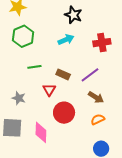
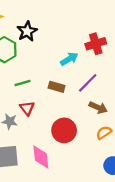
black star: (73, 15) -> (27, 31), moved, turned 30
cyan arrow: (66, 40) -> (69, 59), moved
red triangle: (49, 90) -> (27, 108), moved

